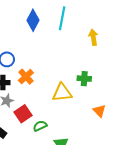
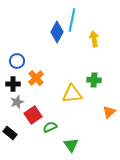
blue diamond: (33, 20) -> (57, 32), moved
yellow arrow: (93, 37) -> (94, 39), moved
orange triangle: (99, 111) -> (109, 112), turned 32

